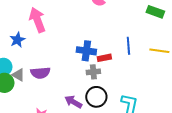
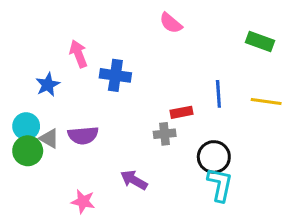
pink arrow: (37, 20) -> (78, 54), size x0.7
blue cross: (86, 51) -> (115, 75), moved
black circle: (96, 97) -> (214, 157), moved

